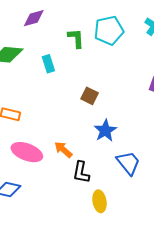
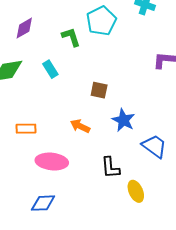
orange arrow: (63, 150) -> (80, 126), moved

